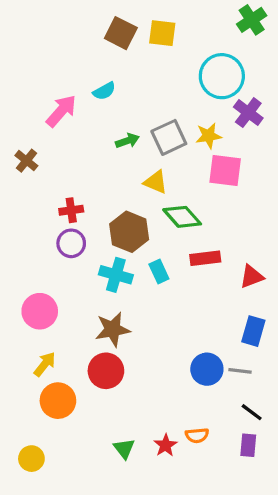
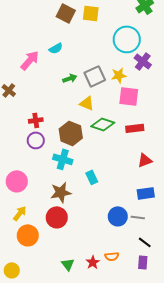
green diamond: (182, 217) -> (103, 124), turned -30
red rectangle: (205, 258) -> (135, 128), moved
cyan rectangle: (159, 271) -> (92, 177), moved
blue rectangle: (253, 331) -> (146, 193), turned 66

